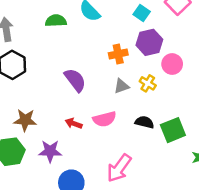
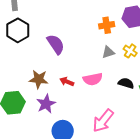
purple semicircle: (75, 80) -> (56, 44), moved
brown star: (25, 120) -> (39, 79), moved
purple star: (50, 151) -> (46, 104), turned -30

